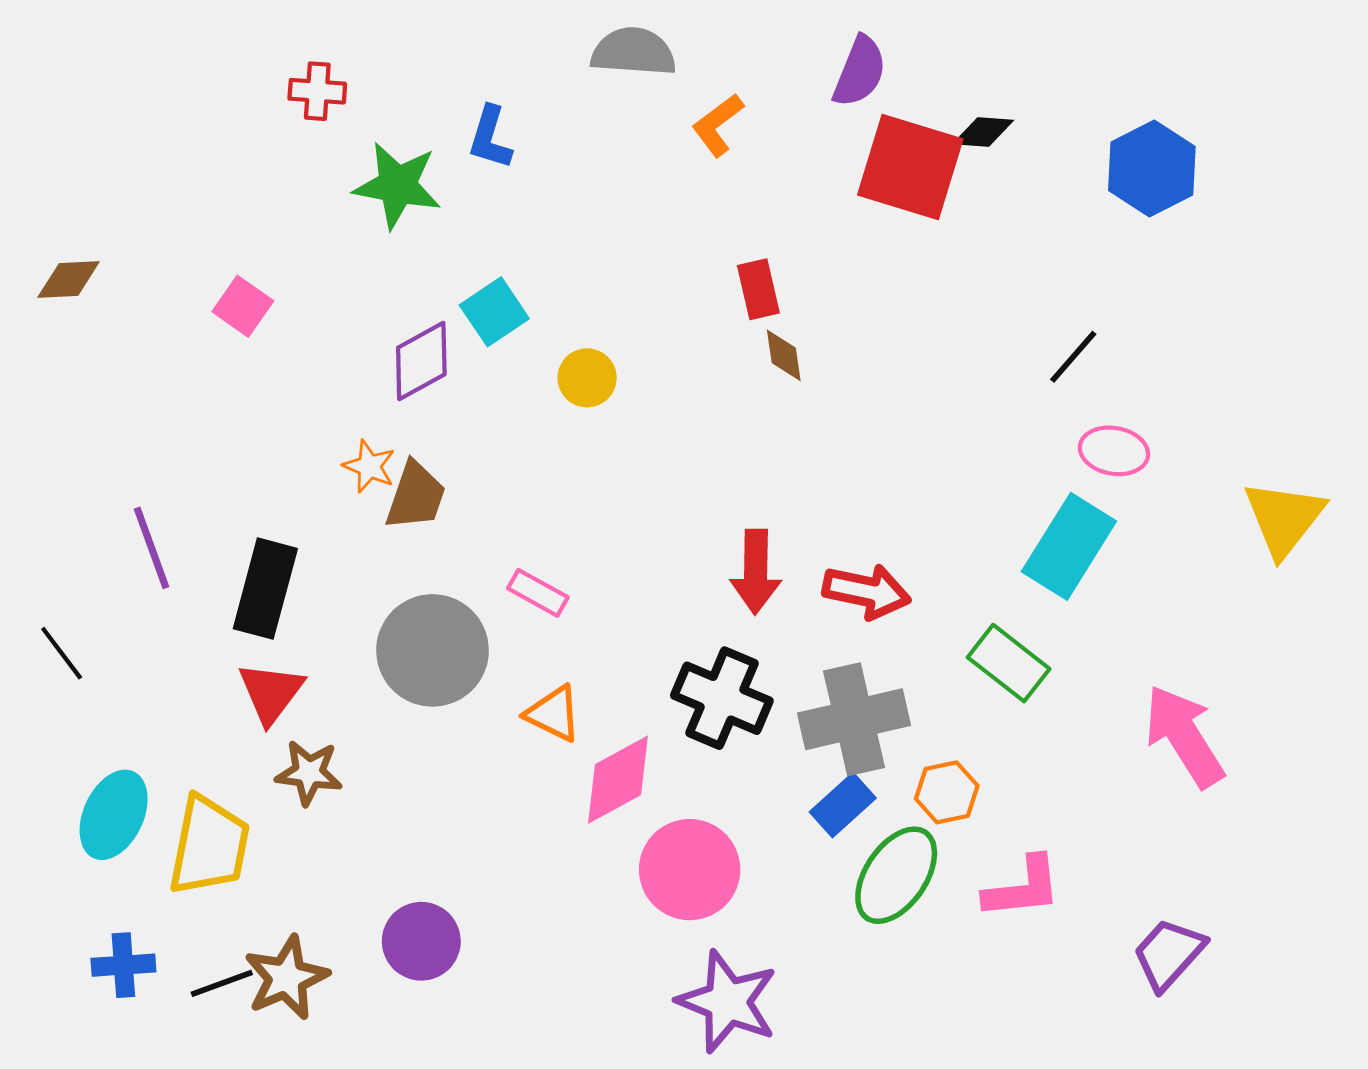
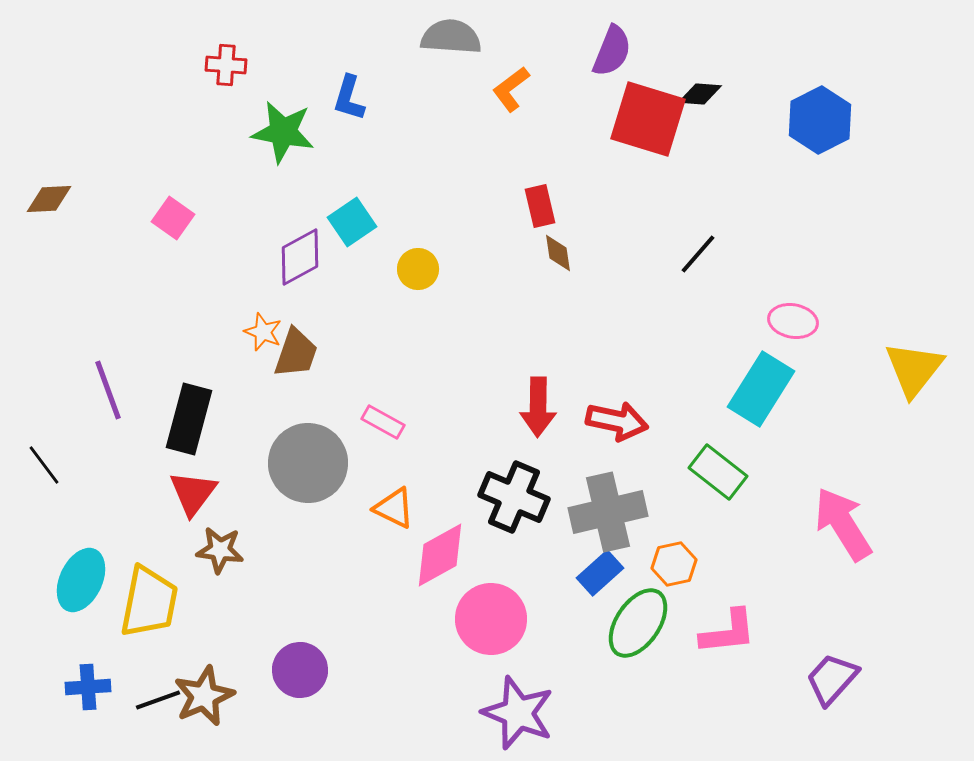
black line: (1073, 357) -> (698, 254), moved

